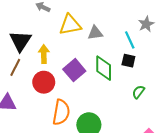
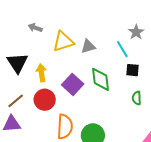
black square: (128, 61) -> (132, 70), moved
brown line: (15, 67) -> (16, 101), moved, turned 30
green semicircle: (138, 92) -> (137, 98), turned -32

